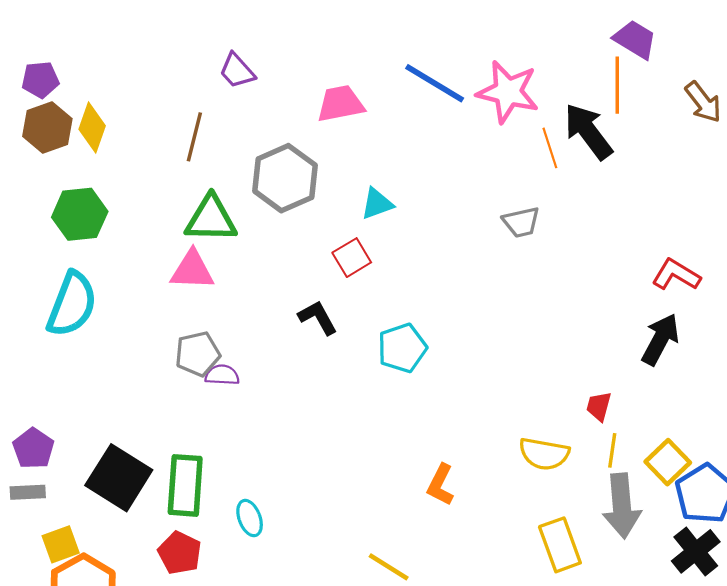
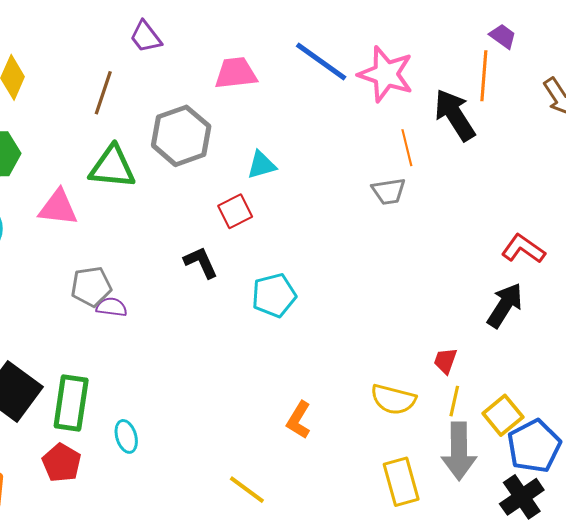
purple trapezoid: (635, 39) -> (503, 36), size x0.7
orange line: (550, 148) -> (407, 148), moved
pink triangle: (192, 270) -> (58, 208), moved

